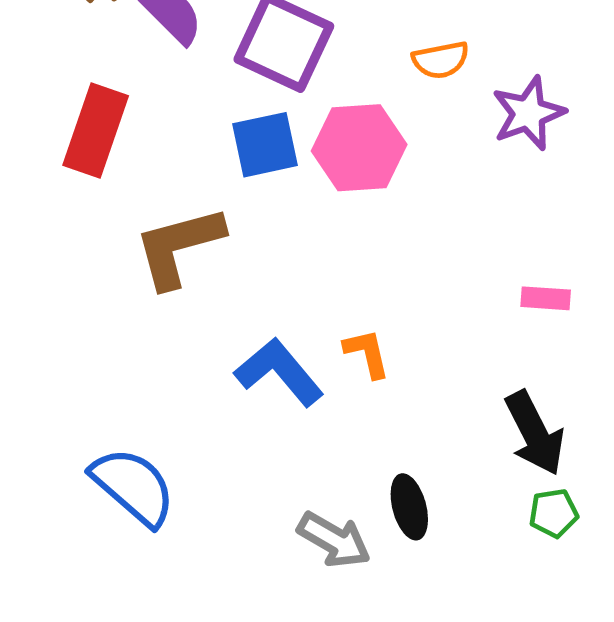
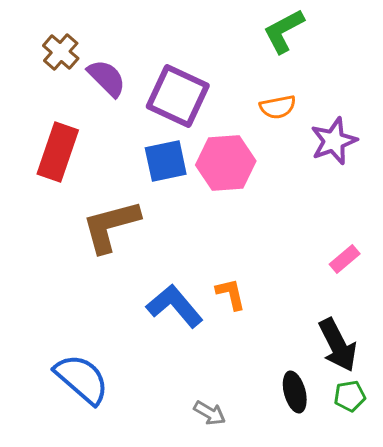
pink rectangle: (546, 298) -> (345, 259), turned -44
black ellipse: (409, 507) -> (295, 392), moved
gray arrow: (334, 540) -> (210, 413), size x0.7

